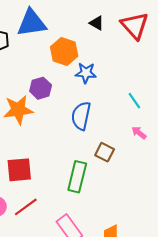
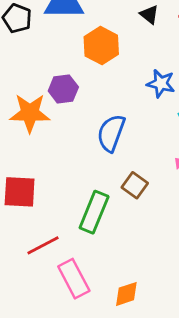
blue star: (86, 73) -> (161, 83), moved
red line: (26, 207) -> (43, 245), moved

